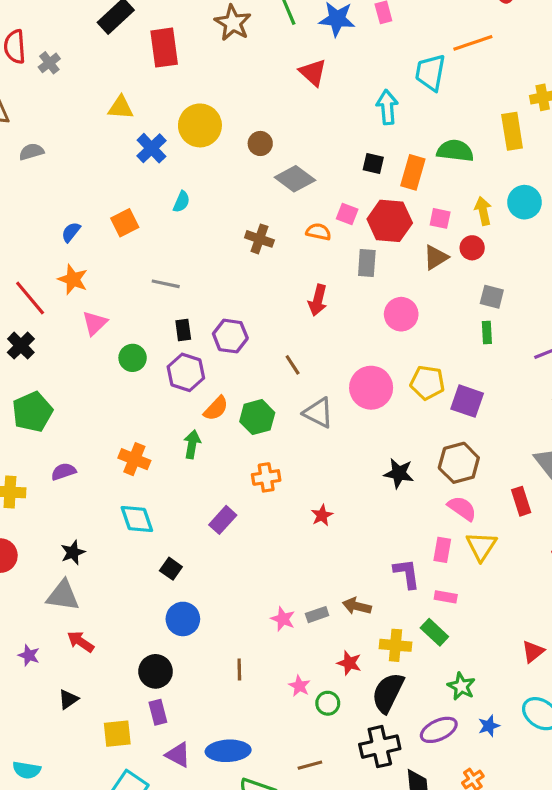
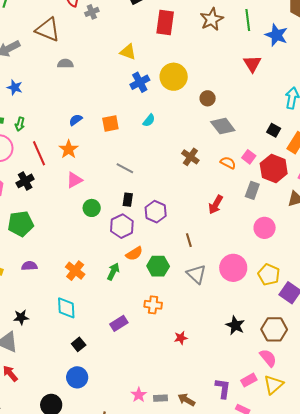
pink rectangle: (442, 550) -> (249, 380), turned 35

